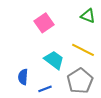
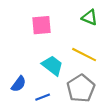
pink square: (44, 23) -> (42, 25), turned 30
blue semicircle: (23, 77) -> (19, 84), turned -147

